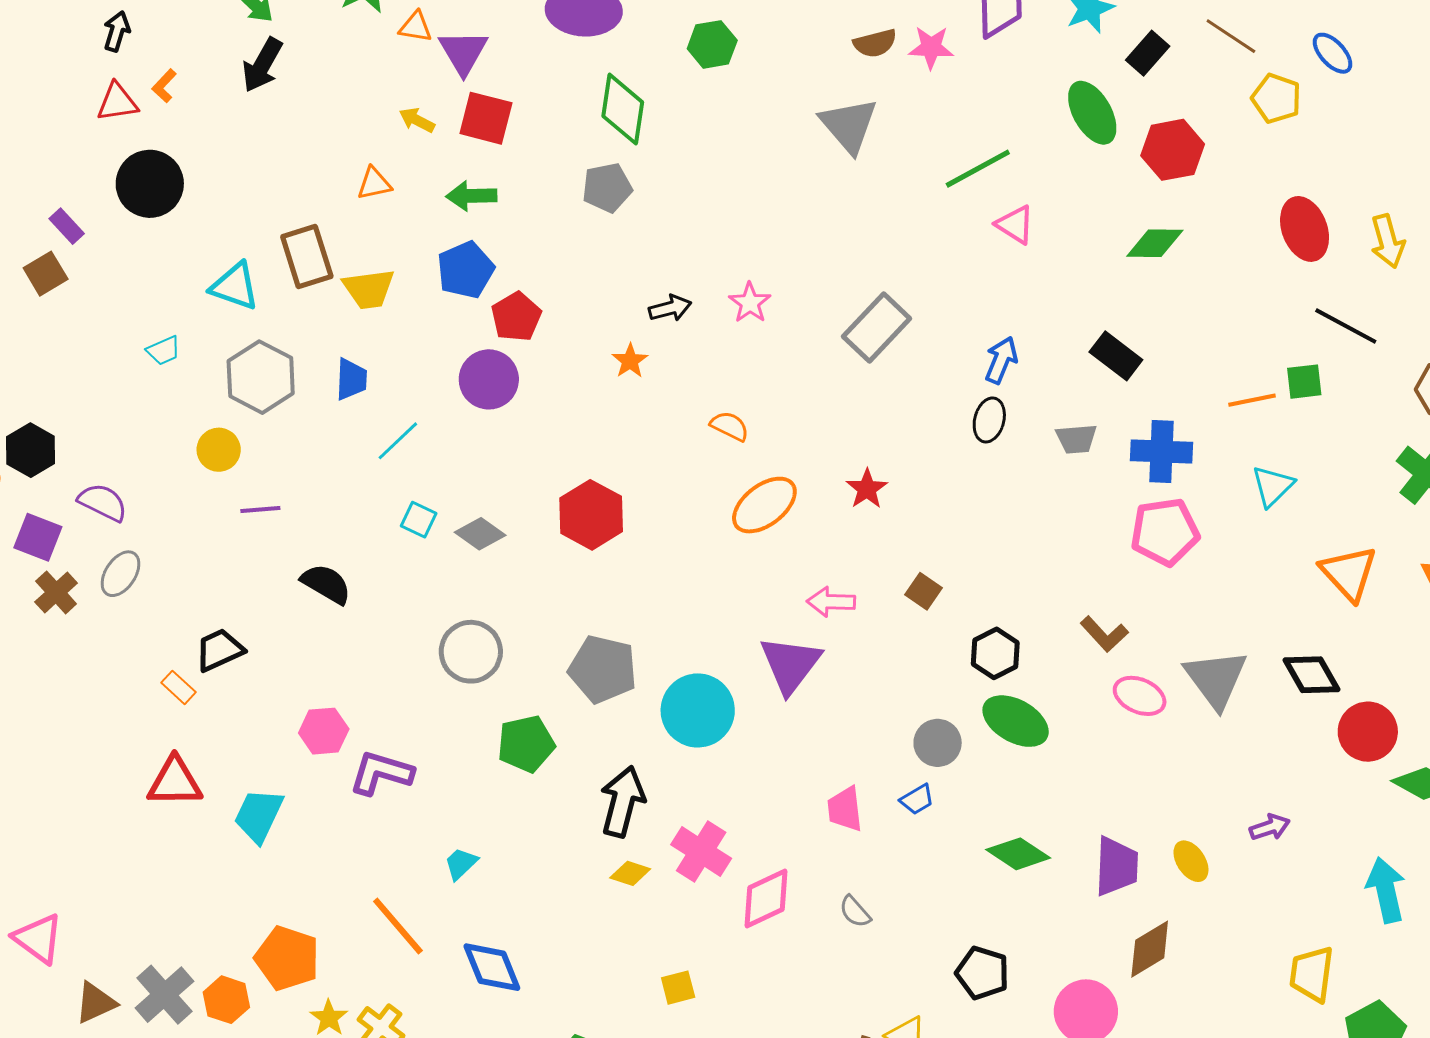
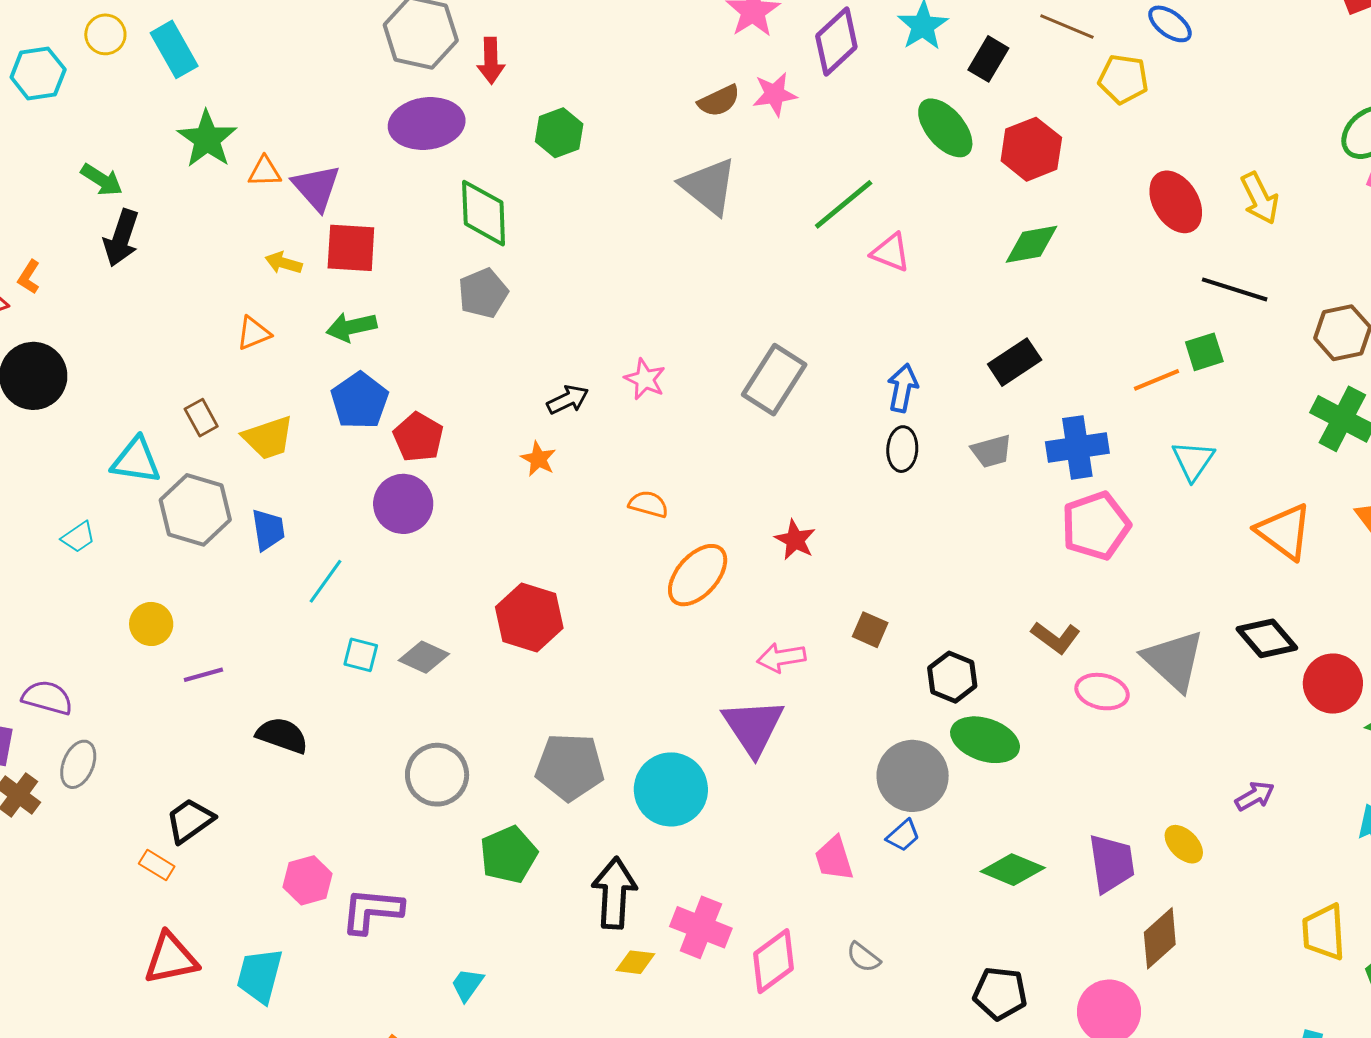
brown rectangle: (307, 257) -> (201, 418), size x0.6
black rectangle: (1116, 356) -> (1015, 362), turned -60
gray hexagon: (261, 377) -> (195, 510), moved
gray circle: (938, 743) -> (913, 776), size x1.5

